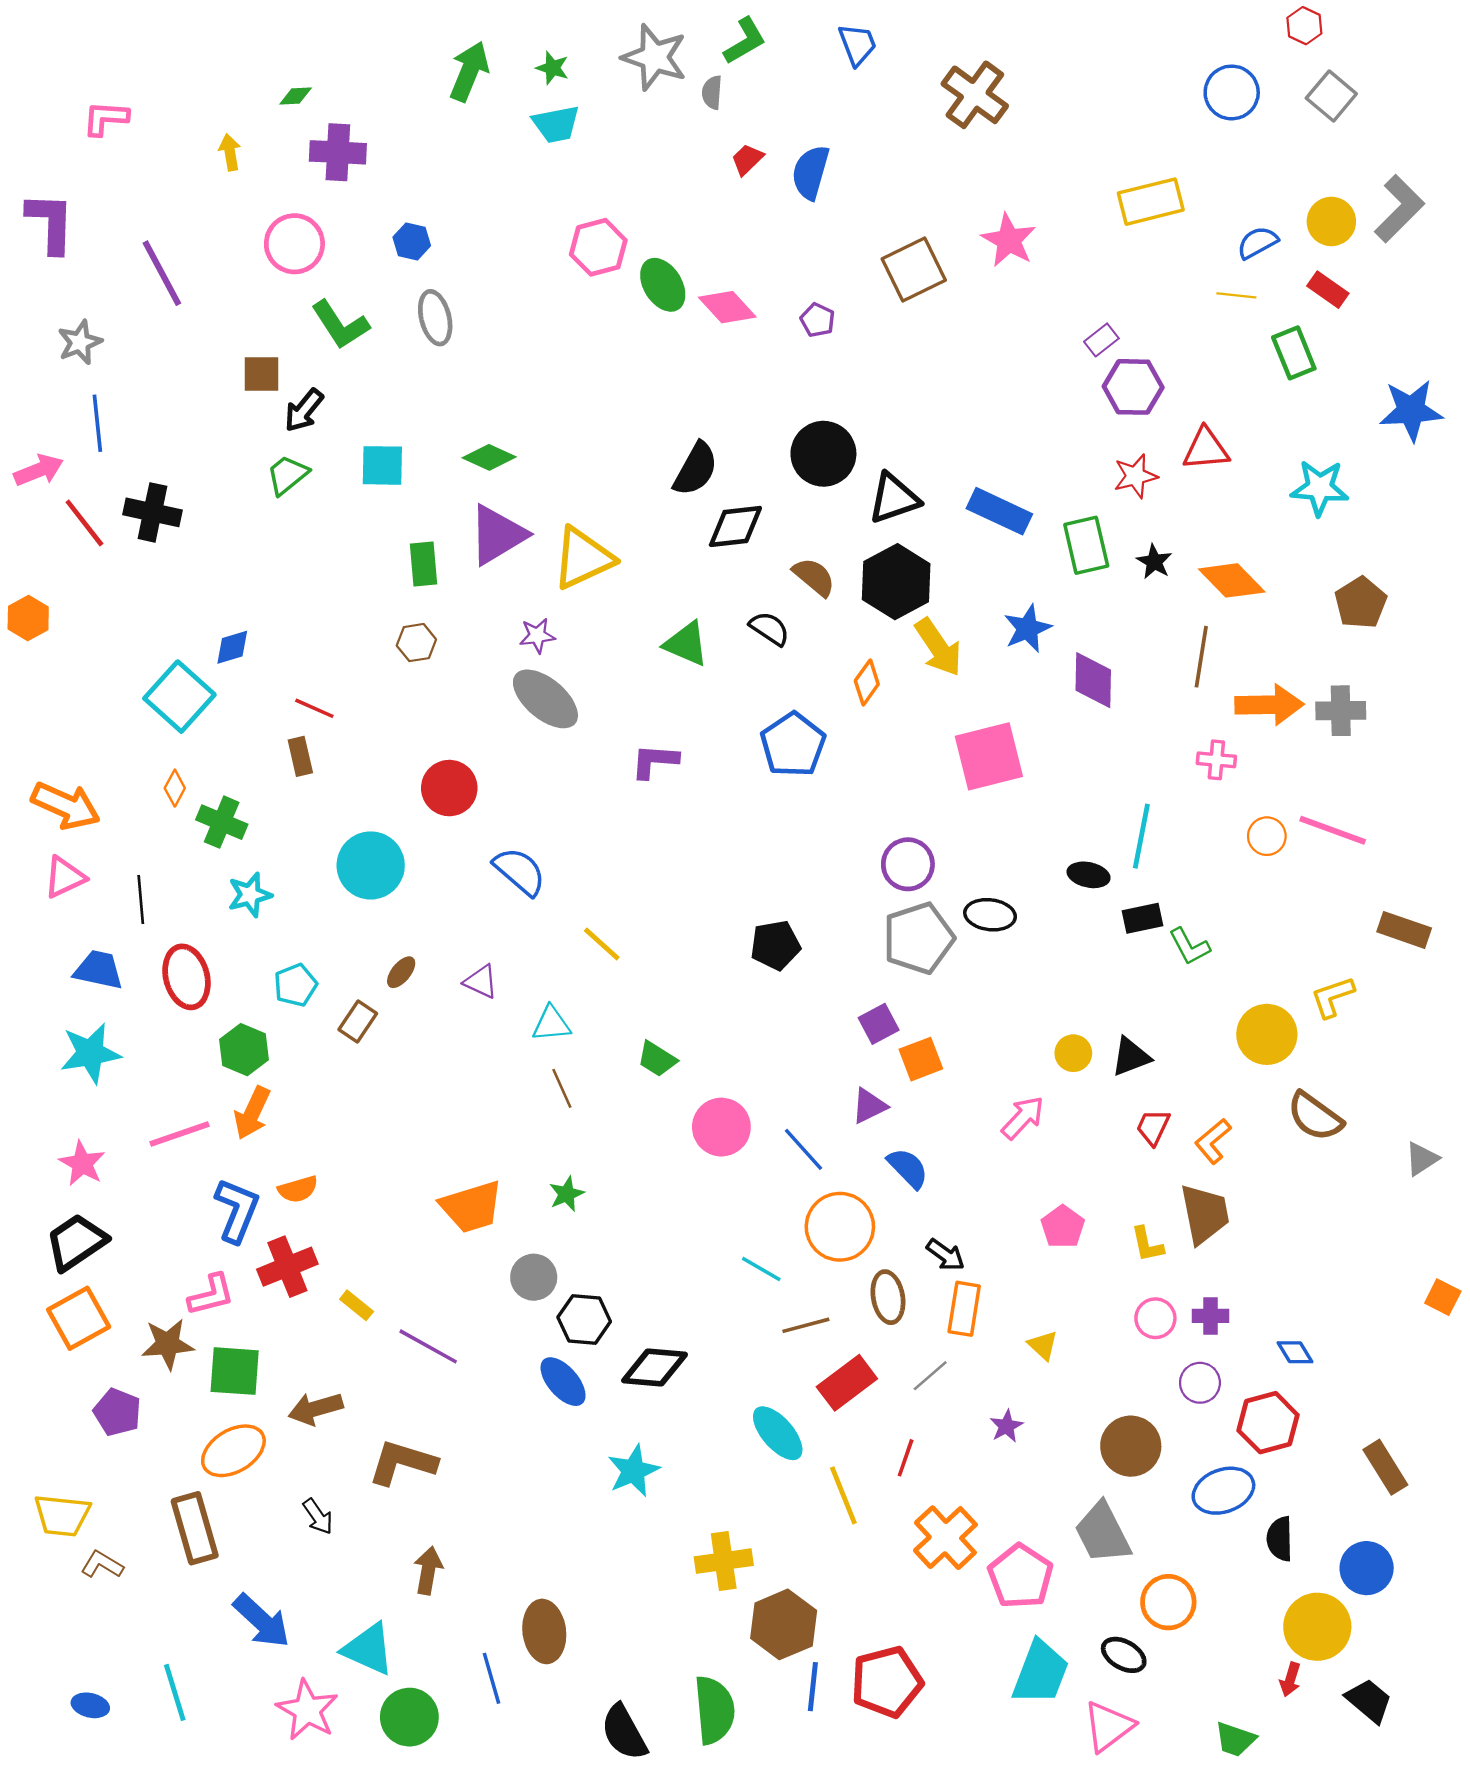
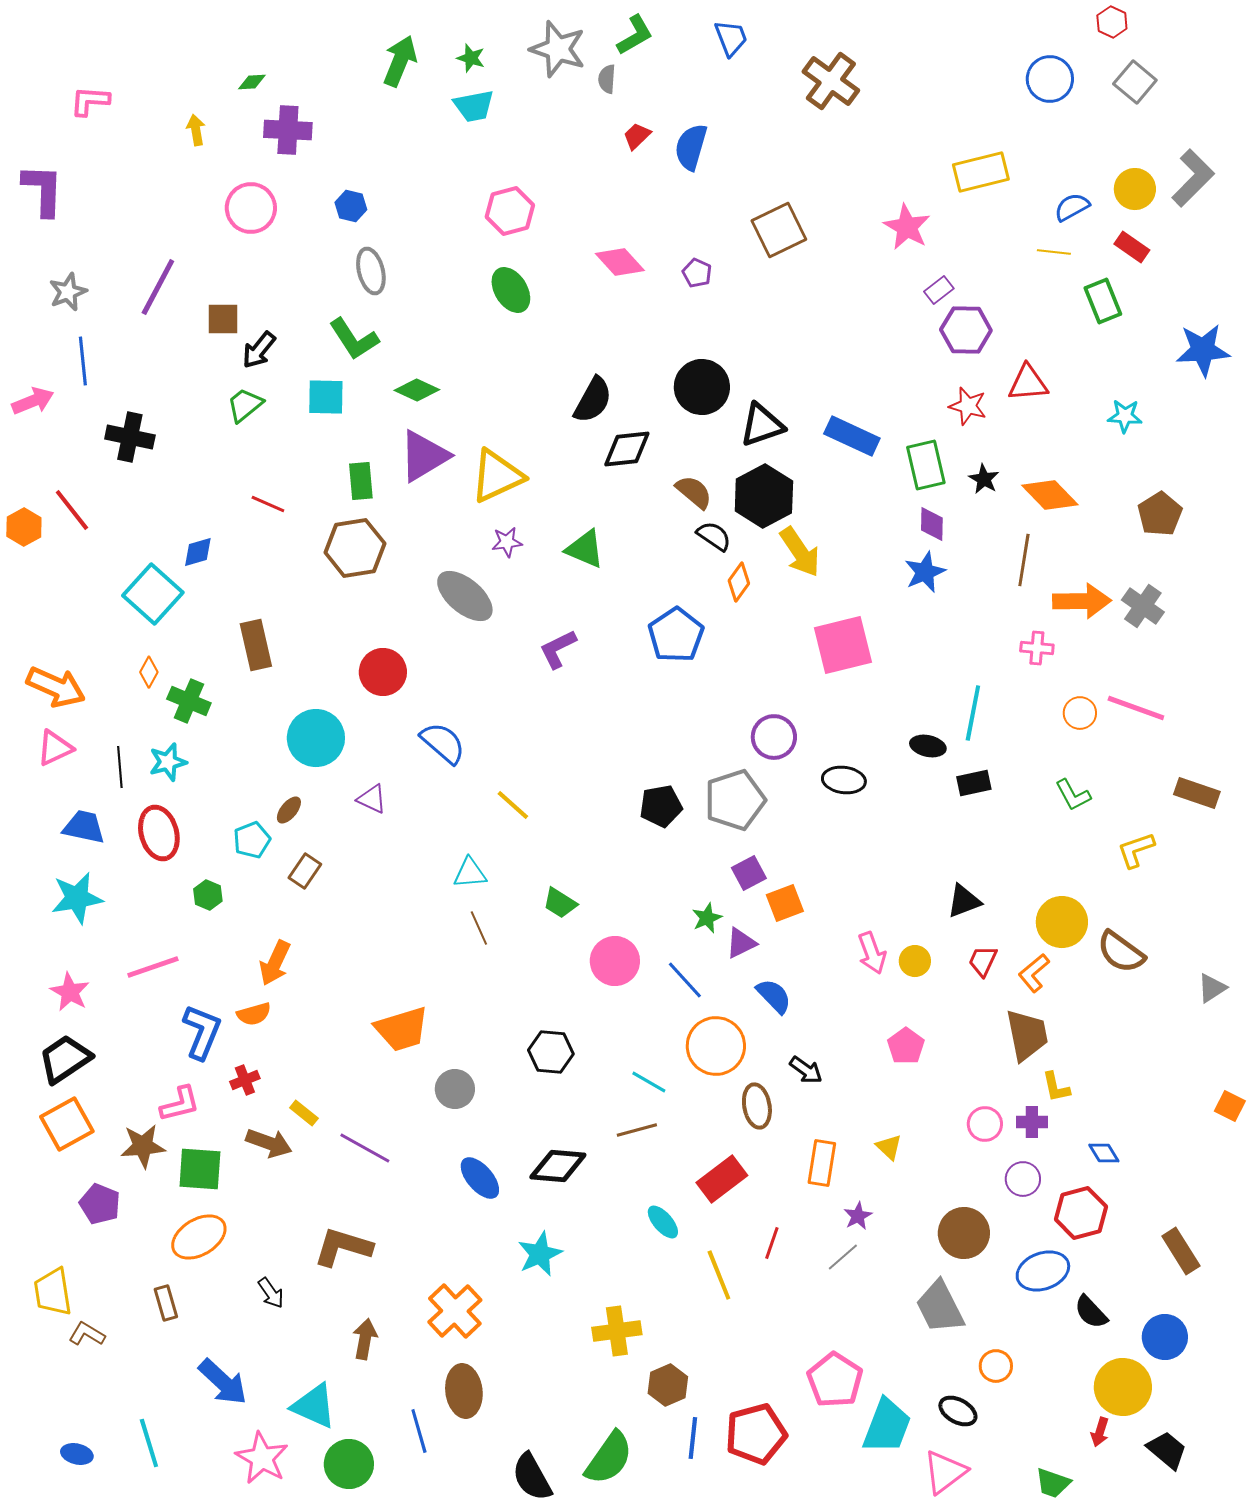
pink star: (1009, 240) -> (907, 227), moved
purple line: (162, 273) -> (158, 287), moved, turned 56
green ellipse: (663, 285) -> (511, 290), moved
green L-shape: (340, 325) -> (354, 339), moved
red star: (1135, 476) -> (968, 406), turned 30
cyan star: (1320, 488) -> (1125, 416), size x0.7
red line: (84, 523) -> (72, 510), moved
black semicircle: (769, 629) -> (714, 536), moved
blue star: (1028, 629) -> (925, 572), moved
purple star: (537, 636) -> (507, 542), moved
brown hexagon: (416, 643) -> (355, 548), size x1.8
purple diamond: (1093, 680) -> (932, 524), moved, size x0.7
red line: (314, 708) -> (268, 504), moved
gray cross: (1341, 711) -> (1143, 606), turned 36
brown rectangle: (300, 756) -> (256, 645), size x1.5
purple L-shape: (655, 761) -> (558, 649), turned -30
cyan star: (250, 895) -> (168, 762), moved
gray pentagon: (918, 938) -> (735, 800), moved
green L-shape: (1189, 946) -> (1073, 795), moved
brown ellipse: (401, 972) -> (289, 810), moved
purple triangle: (481, 982) -> (372, 799), moved
yellow circle: (1267, 1034) -> (1062, 922), moved
green hexagon: (244, 1050) -> (208, 895), size x0.7
yellow circle: (1073, 1053) -> (915, 961), moved
orange arrow: (252, 1113) -> (275, 963), moved
pink arrow: (1023, 1118) -> (872, 953), turned 117
green star: (567, 1194) -> (707, 918), moved
yellow L-shape: (1147, 1244) -> (1056, 1087), moved
red cross: (287, 1267) -> (245, 1080), size x0.6
orange rectangle: (964, 1309) -> (822, 1163), moved
black hexagon: (584, 1319) -> (551, 1052), moved
brown line: (806, 1325) -> (637, 1130), moved
gray line: (930, 1376) -> (843, 1257), moved
brown arrow: (316, 1409) -> (269, 1143), moved, turned -144
cyan ellipse: (778, 1433) -> (663, 1222), size x0.7
yellow trapezoid: (62, 1515) -> (53, 1292), turned 75
brown rectangle: (195, 1528) -> (166, 1303), size x0.6
orange cross: (945, 1538) -> (455, 1311), moved
black semicircle: (1280, 1539) -> (1091, 1312), turned -42
pink pentagon: (1021, 1576) -> (835, 1380), moved
orange circle: (1168, 1602) -> (996, 1366), size x0.7
brown hexagon: (784, 1624) -> (668, 1385), size x0.7
green semicircle: (714, 1710) -> (609, 1458), turned 40

